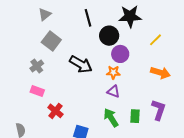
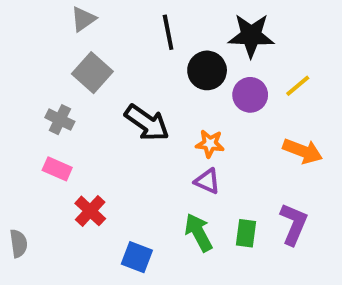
purple circle: (120, 54) -> (250, 95), moved
gray cross: (37, 66) -> (60, 120), turned -32

